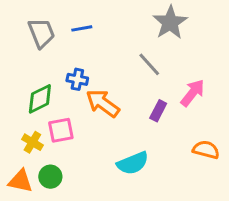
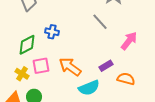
orange arrow: (103, 103) -> (70, 67), moved
purple rectangle: (158, 111) -> (106, 66), moved, turned 32
orange semicircle: (206, 150) -> (126, 79), moved

